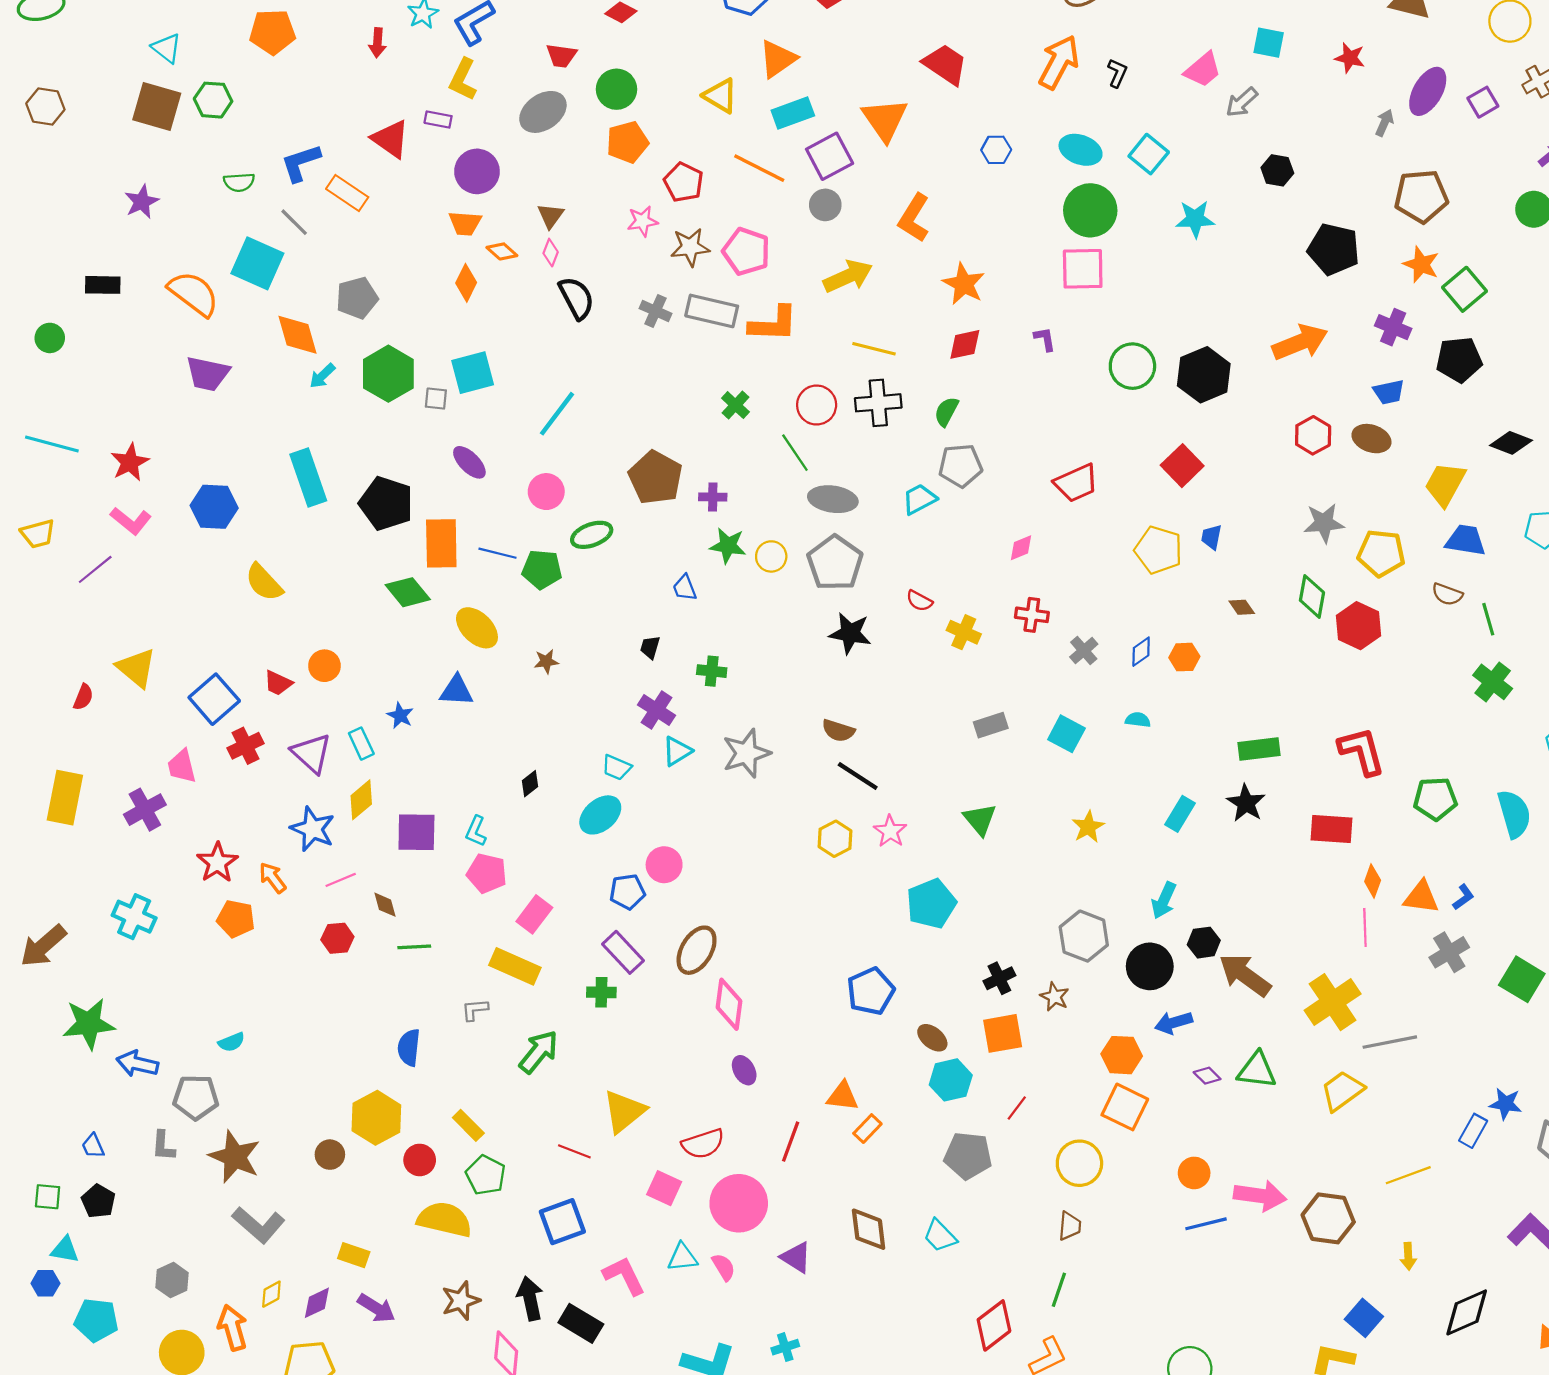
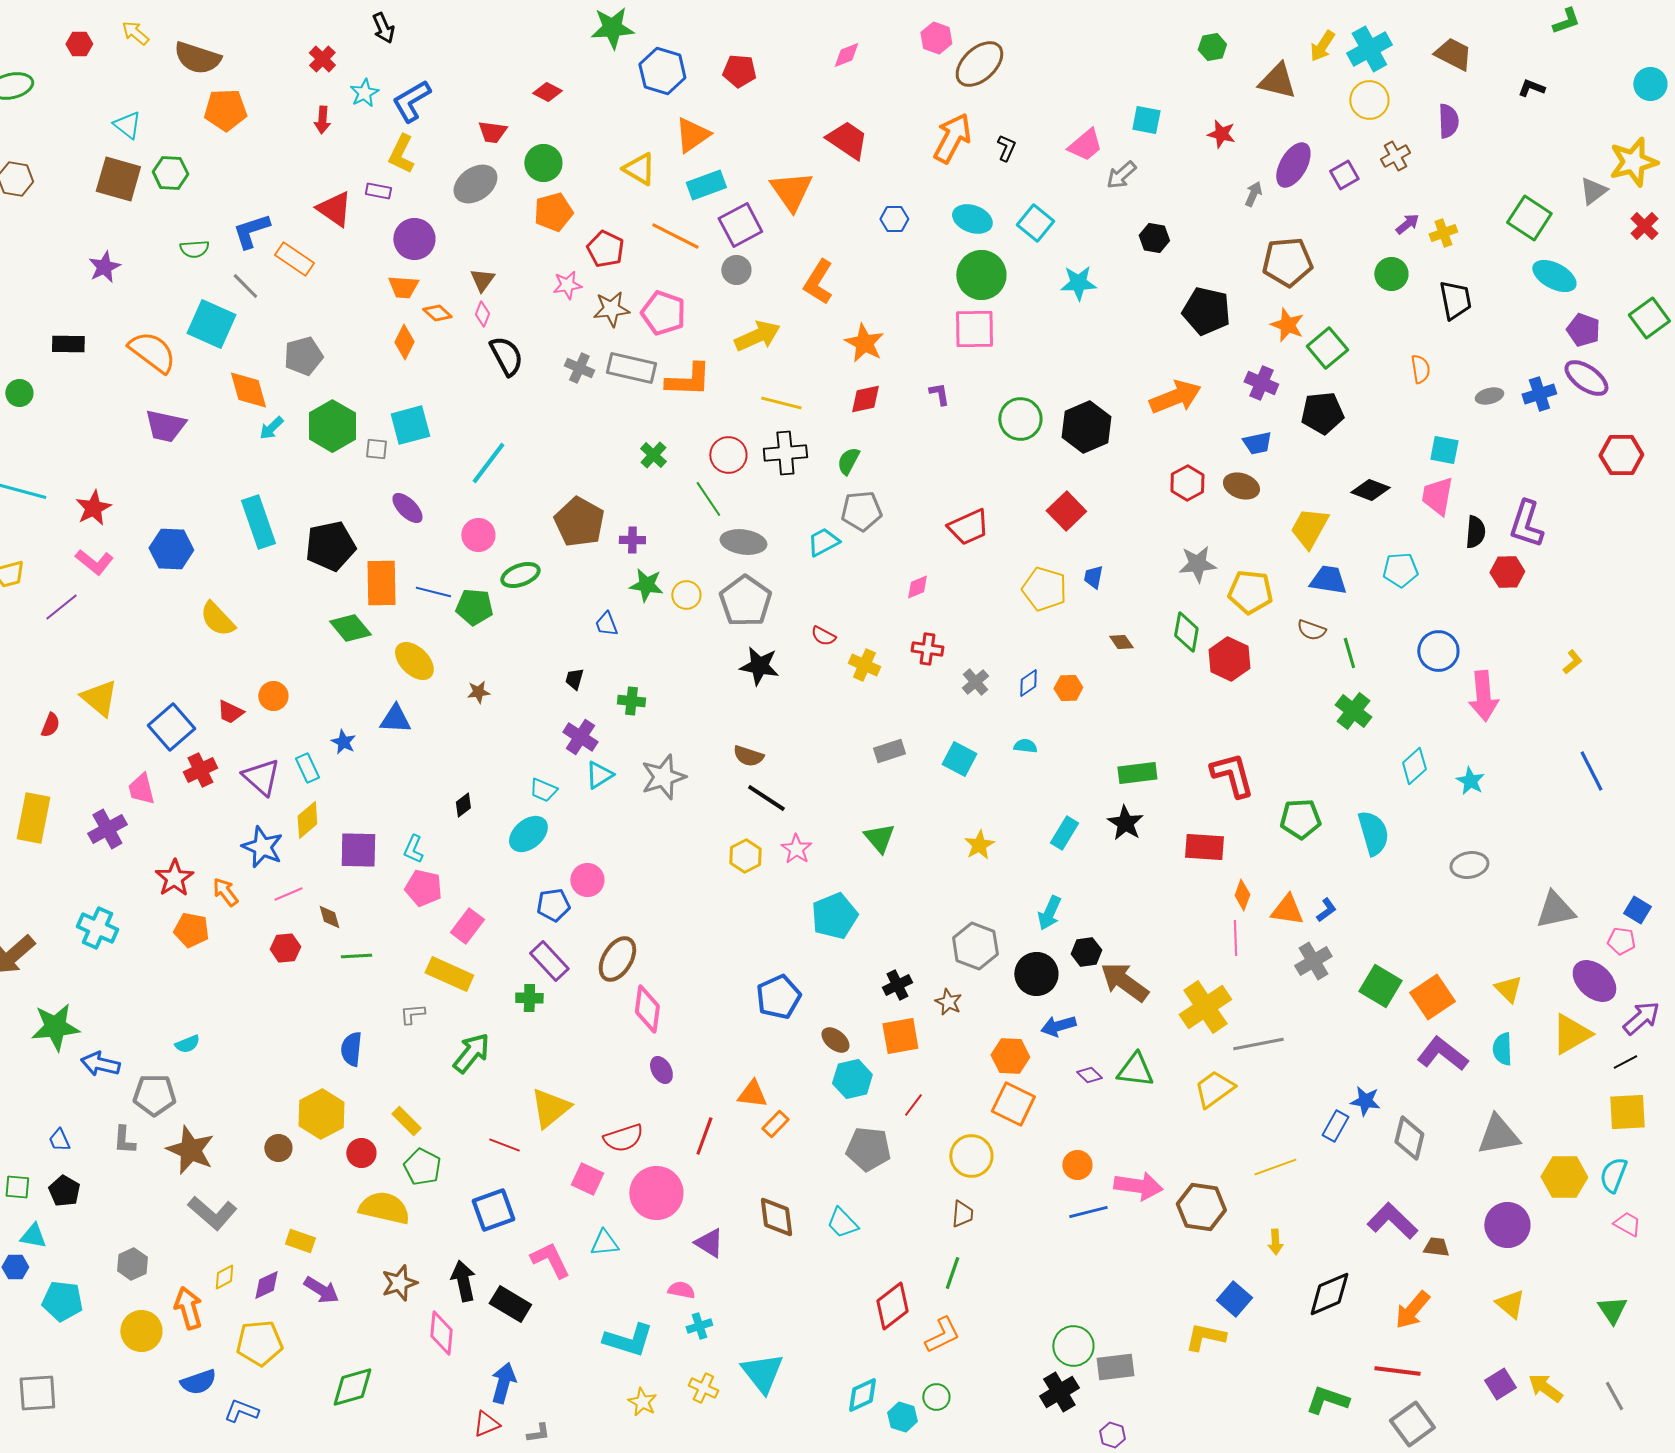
black pentagon: (386, 503) -> (330, 546), turned -30
pink semicircle: (724, 1267) -> (681, 1290), moved, turned -48

